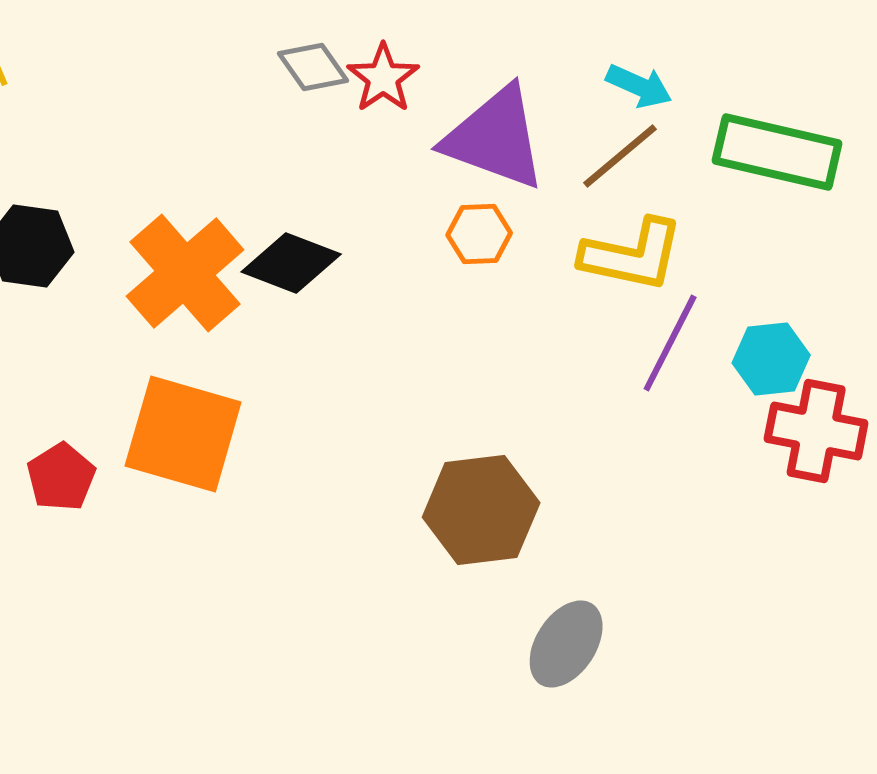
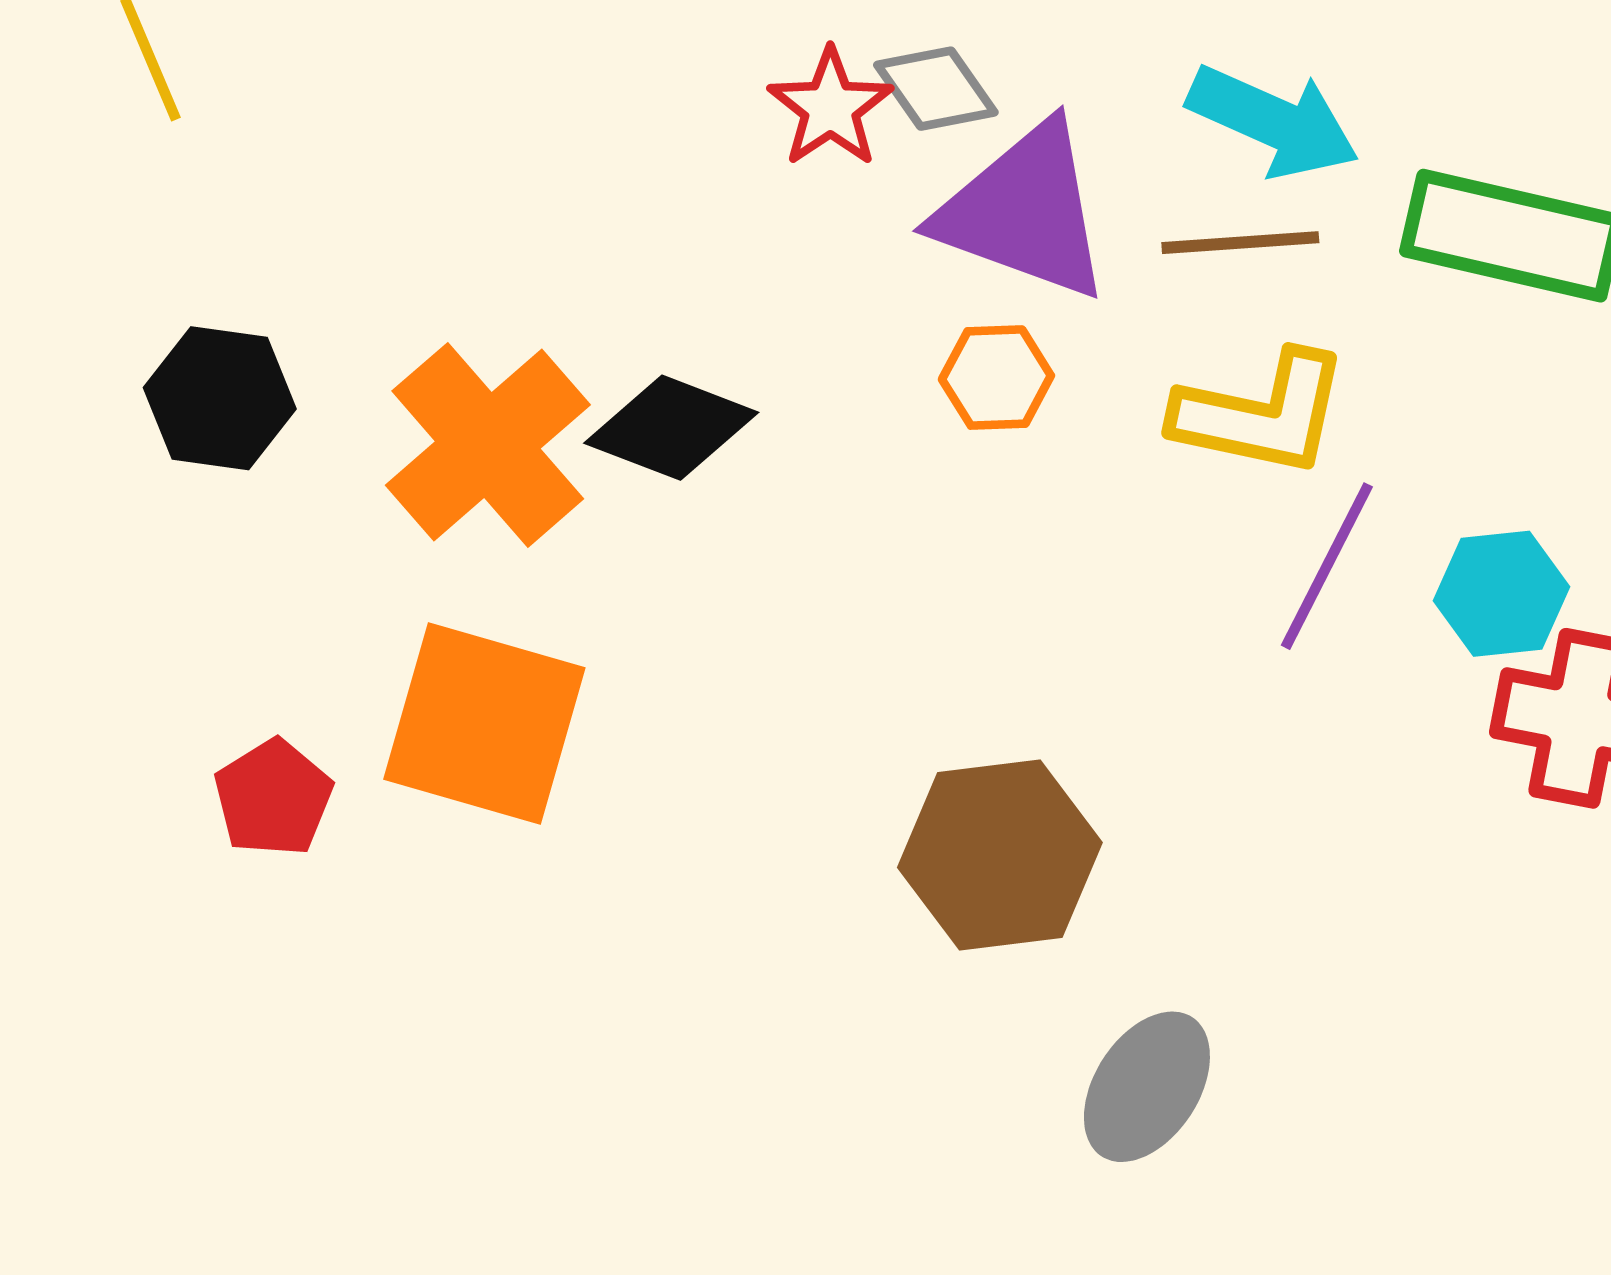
gray diamond: (313, 67) -> (936, 89), moved
cyan arrow: (639, 86) -> (1273, 121), size x1.5
brown line: (620, 156) -> (1240, 243), turned 36

